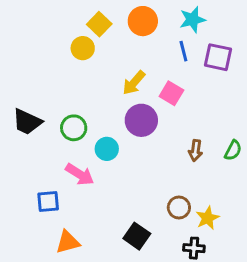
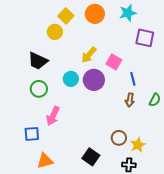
blue line: (183, 51) -> (133, 79), moved
black trapezoid: (27, 122) -> (38, 61), moved
green circle: (74, 128) -> (39, 89), moved
cyan circle: (107, 149) -> (71, 79), moved
pink arrow: (80, 174) -> (53, 116), turned 84

